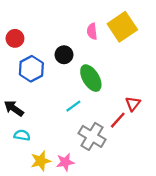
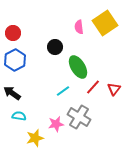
blue hexagon: (31, 69) -> (15, 60), moved
red line: (118, 120) -> (93, 87), moved
pink star: (65, 162) -> (56, 124), moved

